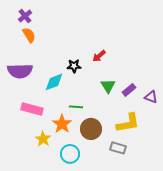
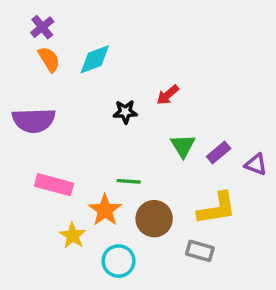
cyan diamond: (54, 82) -> (95, 59), moved

